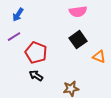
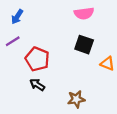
black square: (78, 40) -> (84, 45), turned -36

